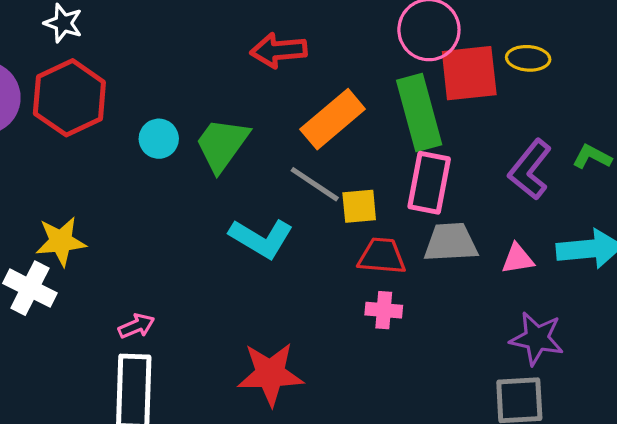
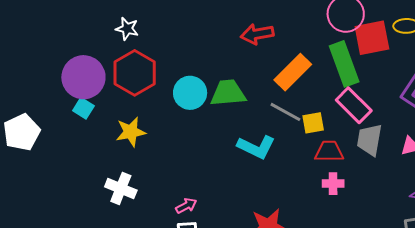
cyan circle: (159, 139) -> (190, 93), size x1.4
green trapezoid: (222, 145) -> (228, 93), turned 54
pink rectangle: (429, 183) -> (354, 105), turned -51
yellow star: (61, 241) -> (131, 132), moved
gray trapezoid: (451, 242) -> (370, 140), turned -72

